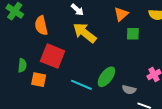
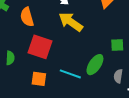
green square: (133, 34) -> (117, 45), moved
orange square: (39, 80) -> (39, 79), moved
gray semicircle: (129, 90) -> (118, 76), turned 88

